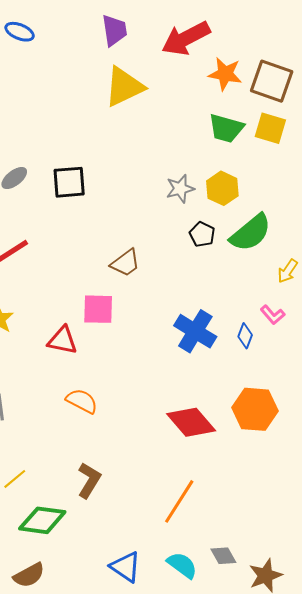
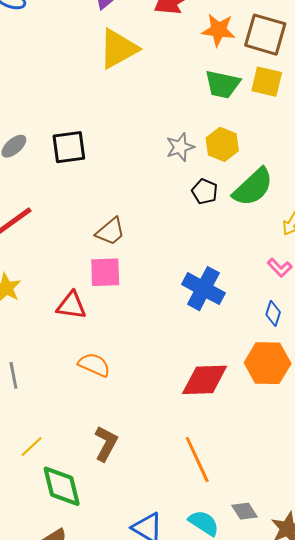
brown trapezoid: (125, 263) -> (110, 231), moved
blue diamond: (245, 336) -> (273, 313), moved
red diamond: (191, 422) -> (205, 380), turned -48
orange line: (179, 501) -> (197, 460), turned -54
green diamond: (42, 520) -> (62, 486), turned 72

